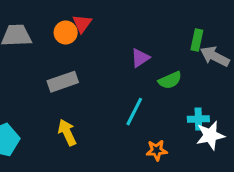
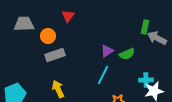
orange circle: (66, 33) -> (48, 36), moved
purple triangle: (140, 58) -> (107, 51), moved

